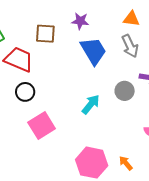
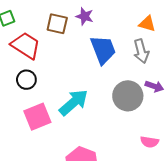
purple star: (80, 21) -> (85, 16), moved
gray circle: (125, 91) -> (128, 96), size x1.5
cyan arrow: (91, 104) -> (74, 103), moved, size x1.4

